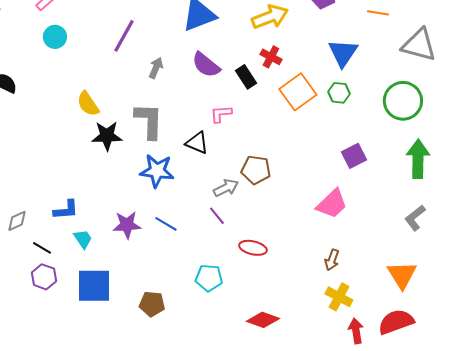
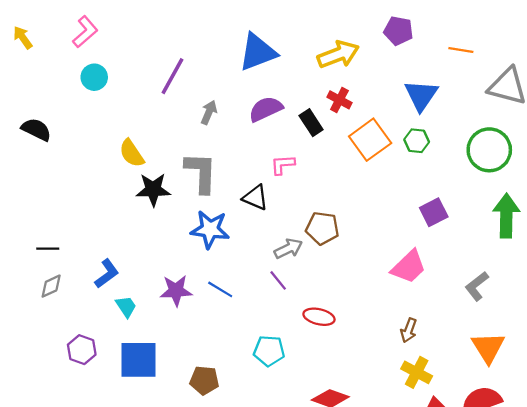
purple semicircle: (206, 65) -> (266, 109), turned 116
blue L-shape: (66, 210) -> (107, 274), turned -32
gray L-shape: (415, 218) -> (477, 286), moved
black line: (42, 248) -> (48, 249), moved, turned -30

